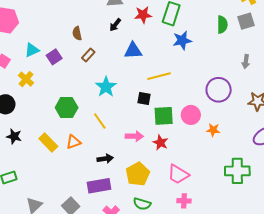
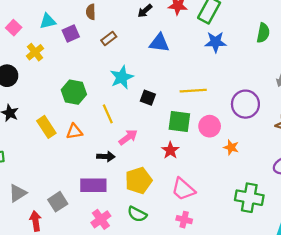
brown semicircle: (77, 33) -> (91, 12), moved
yellow line: (159, 76) -> (193, 91), moved
black square: (144, 98) -> (148, 98), moved
pink arrow: (134, 136) -> (128, 137), moved, turned -48

